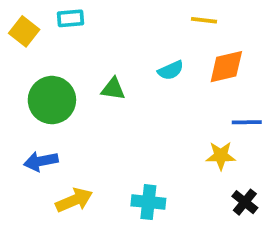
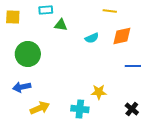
cyan rectangle: (70, 18) -> (46, 10), moved
yellow square: (24, 31) -> (13, 17), turned -35
green triangle: (113, 89) -> (61, 25), moved
yellow star: (221, 156) -> (99, 92), moved

